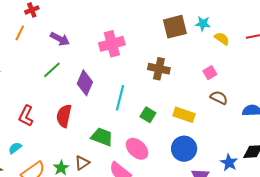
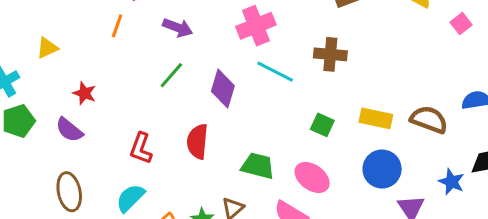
pink square: (210, 73) -> (461, 24), moved
cyan line: (120, 98) -> (275, 72), moved, turned -70
brown semicircle: (219, 98) -> (429, 120), moved, size x1.4
cyan semicircle: (15, 148) -> (130, 198), size x1.5

